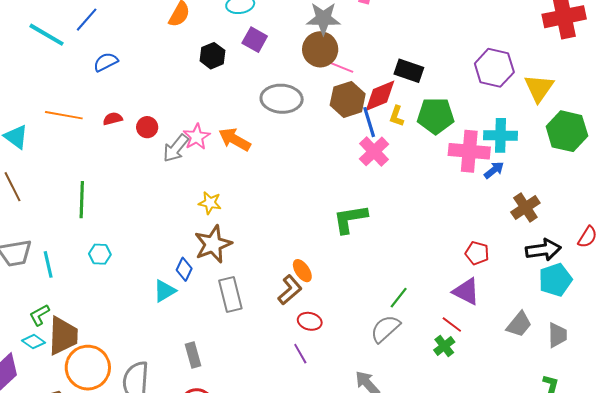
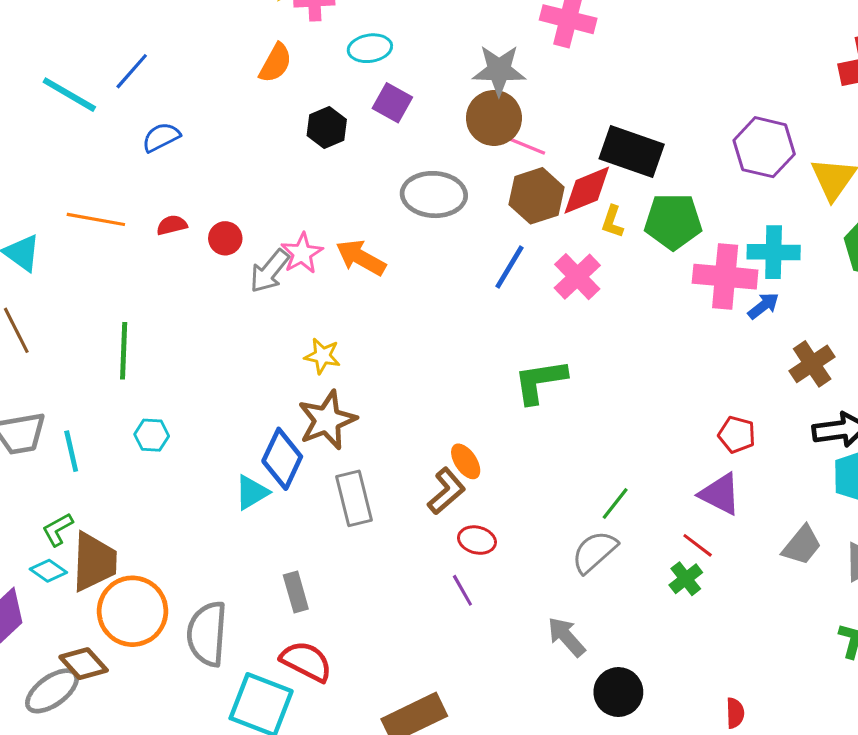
black rectangle: (409, 71) -> (632, 151), size x1.4
blue line: (369, 122) -> (509, 267), moved, turned 48
blue diamond: (184, 269) -> (282, 459), size x1.6

